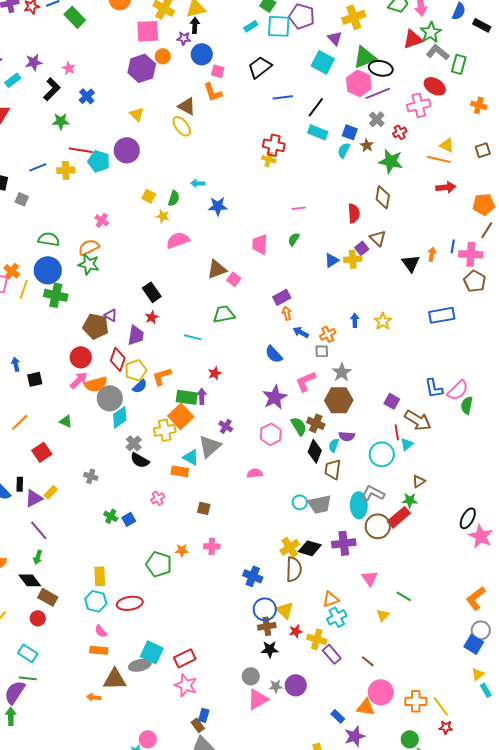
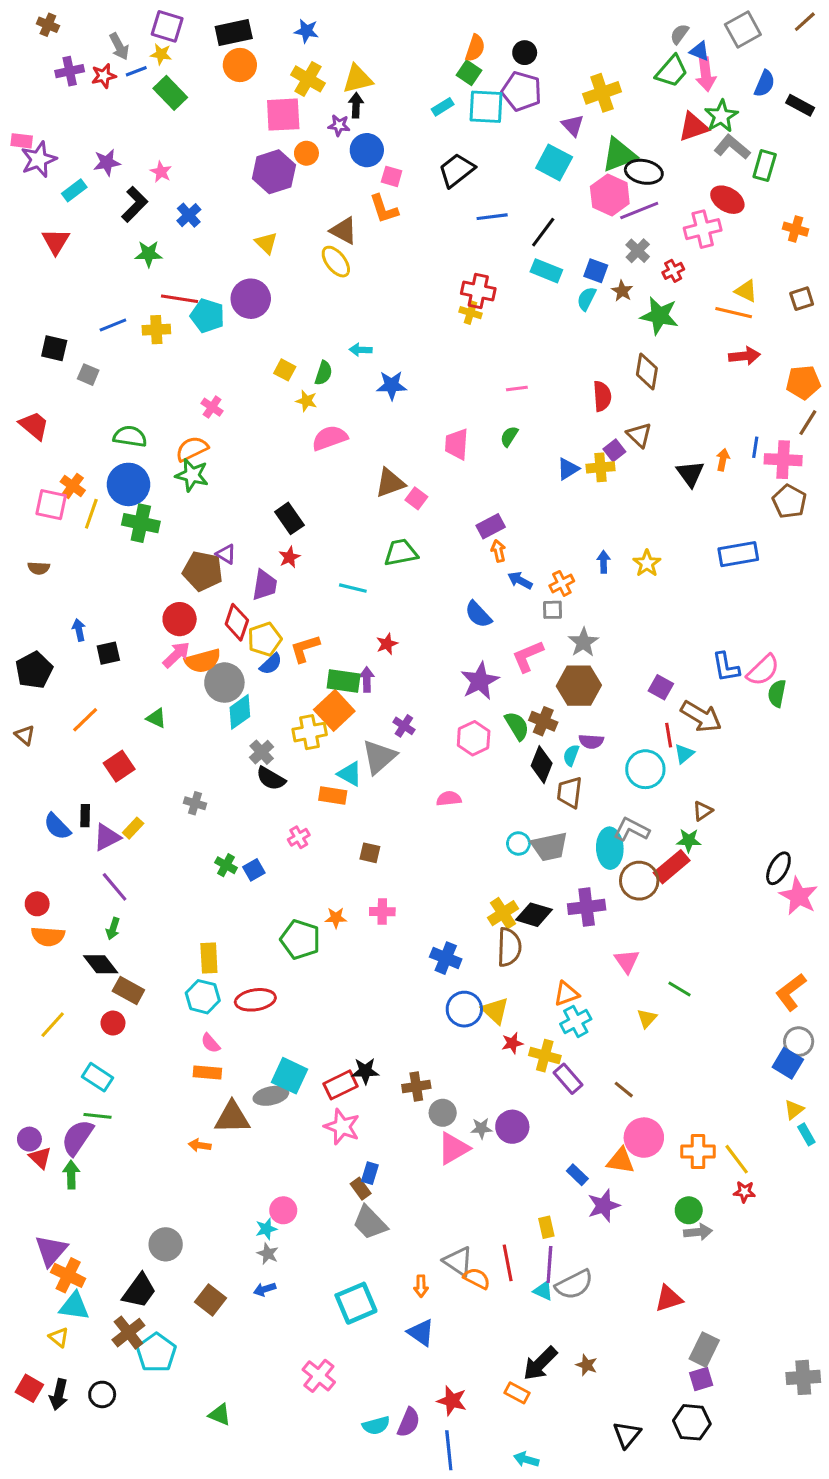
brown cross: (267, 626) -> (416, 1086), moved
black star: (270, 649) -> (365, 1071), moved

